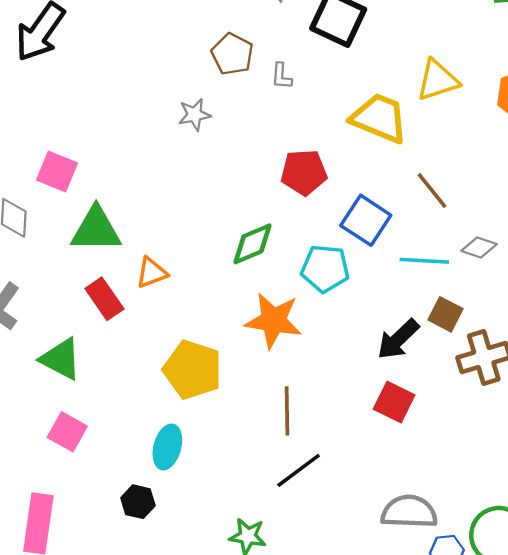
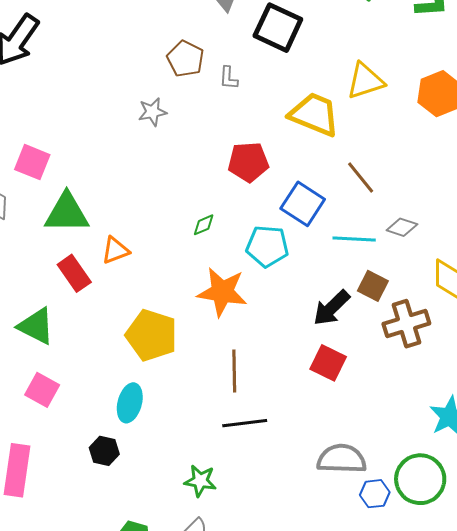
green diamond: (253, 244) -> (204, 225), size x0.6
black line: (299, 470) -> (245, 423), turned 30

